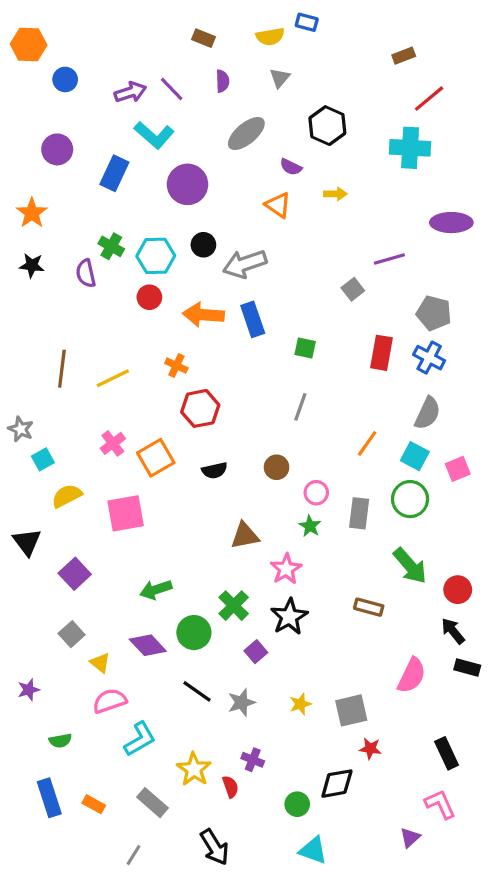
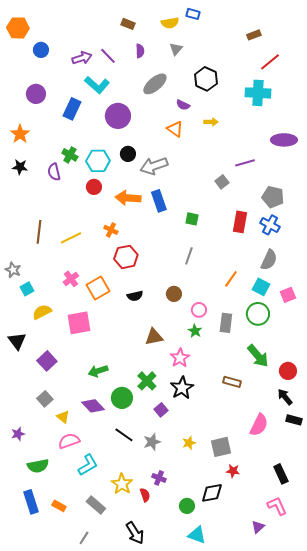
green semicircle: (60, 741) -> (38, 466), size x1.5

